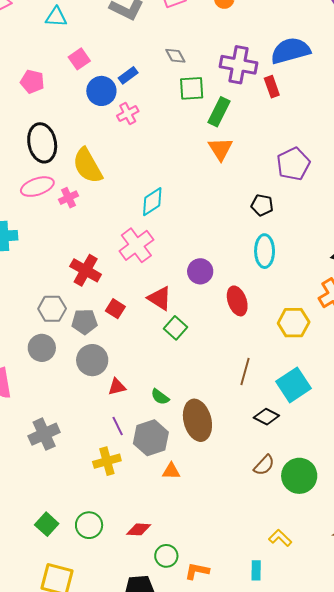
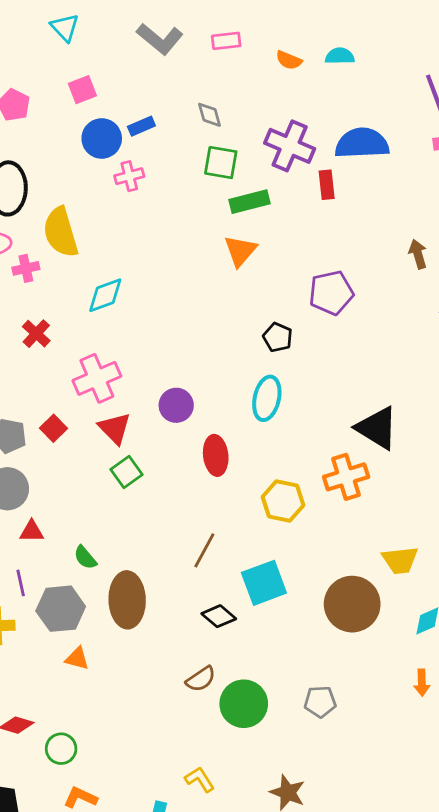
cyan triangle: (56, 17) -> (65, 28), turned 30
green rectangle: (219, 112) -> (250, 202), turned 36
cyan diamond: (152, 202) -> (105, 295), moved
pink cross: (136, 245) -> (97, 378), moved
red cross: (86, 270) -> (36, 334), moved, size x0.7
green circle: (166, 556) -> (61, 749), moved

